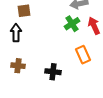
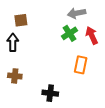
orange rectangle: (83, 55) -> (81, 65), turned 36
black cross: (53, 72) -> (50, 93), moved

